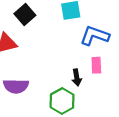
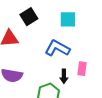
blue L-shape: (95, 36) -> (57, 48), moved

